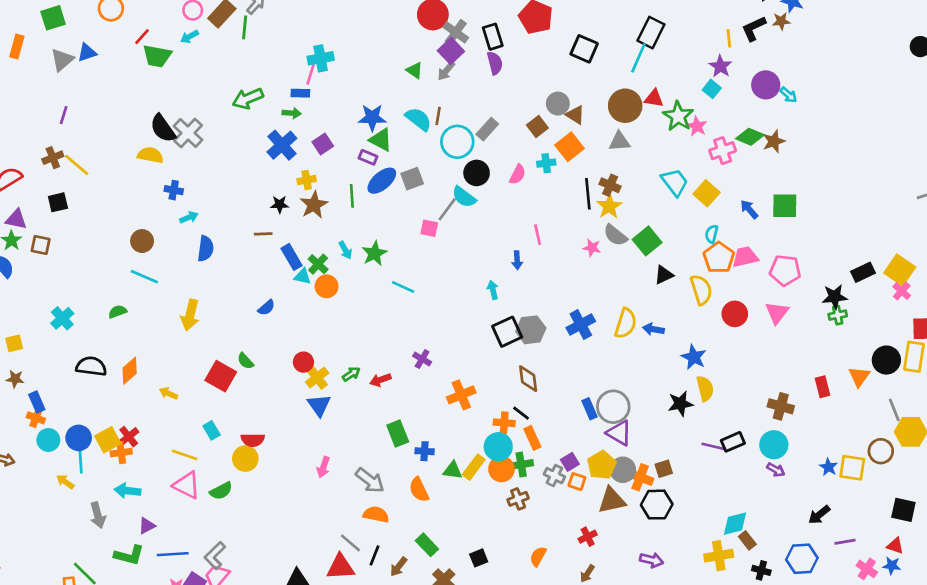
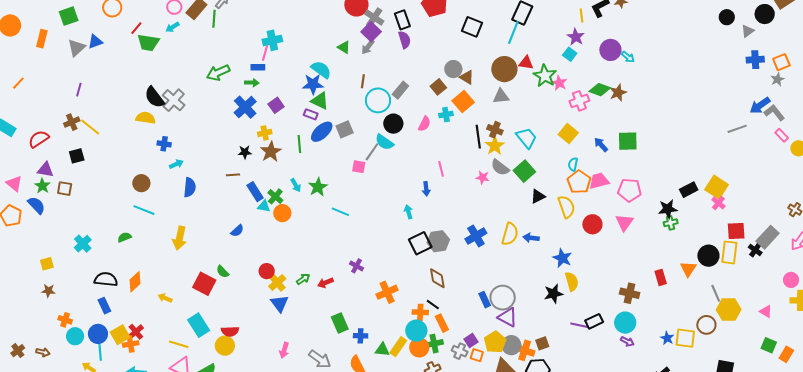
cyan semicircle: (418, 119) -> (321, 70), moved
cyan trapezoid: (675, 182) -> (526, 138), moved
blue rectangle: (37, 402) -> (104, 306), moved
cyan rectangle: (212, 430) -> (199, 325), size x1.6

